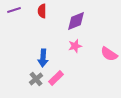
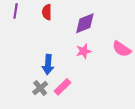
purple line: (14, 10) -> (16, 11), turned -64
pink semicircle: (109, 54) -> (122, 49), moved

